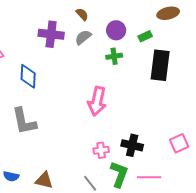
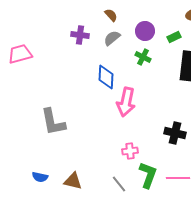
purple cross: (51, 34) -> (80, 35), size x0.7
green cross: (114, 56) -> (143, 57), turned 35
blue diamond: (28, 76) -> (106, 77), moved
black cross: (132, 145) -> (175, 133), moved

